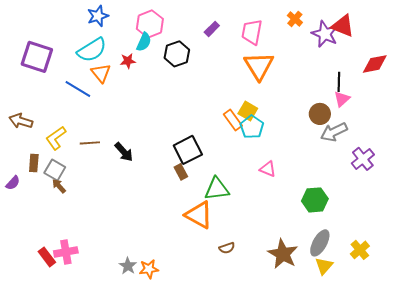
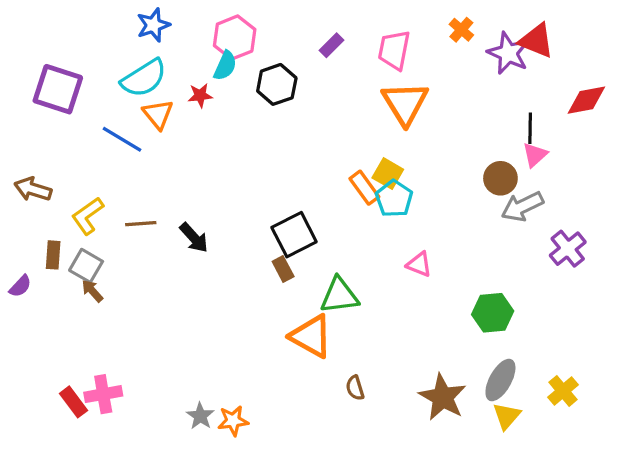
brown semicircle: (227, 248) -> (355, 388), turned 91

